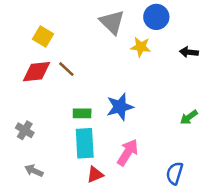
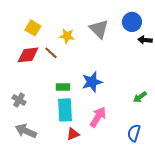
blue circle: (156, 17) -> (132, 22), moved
gray triangle: (112, 22) -> (99, 29), moved
yellow star: (141, 47) -> (67, 36), moved
green arrow: (189, 117) -> (140, 97), moved
gray arrow: (34, 171) -> (26, 131), size x1.5

